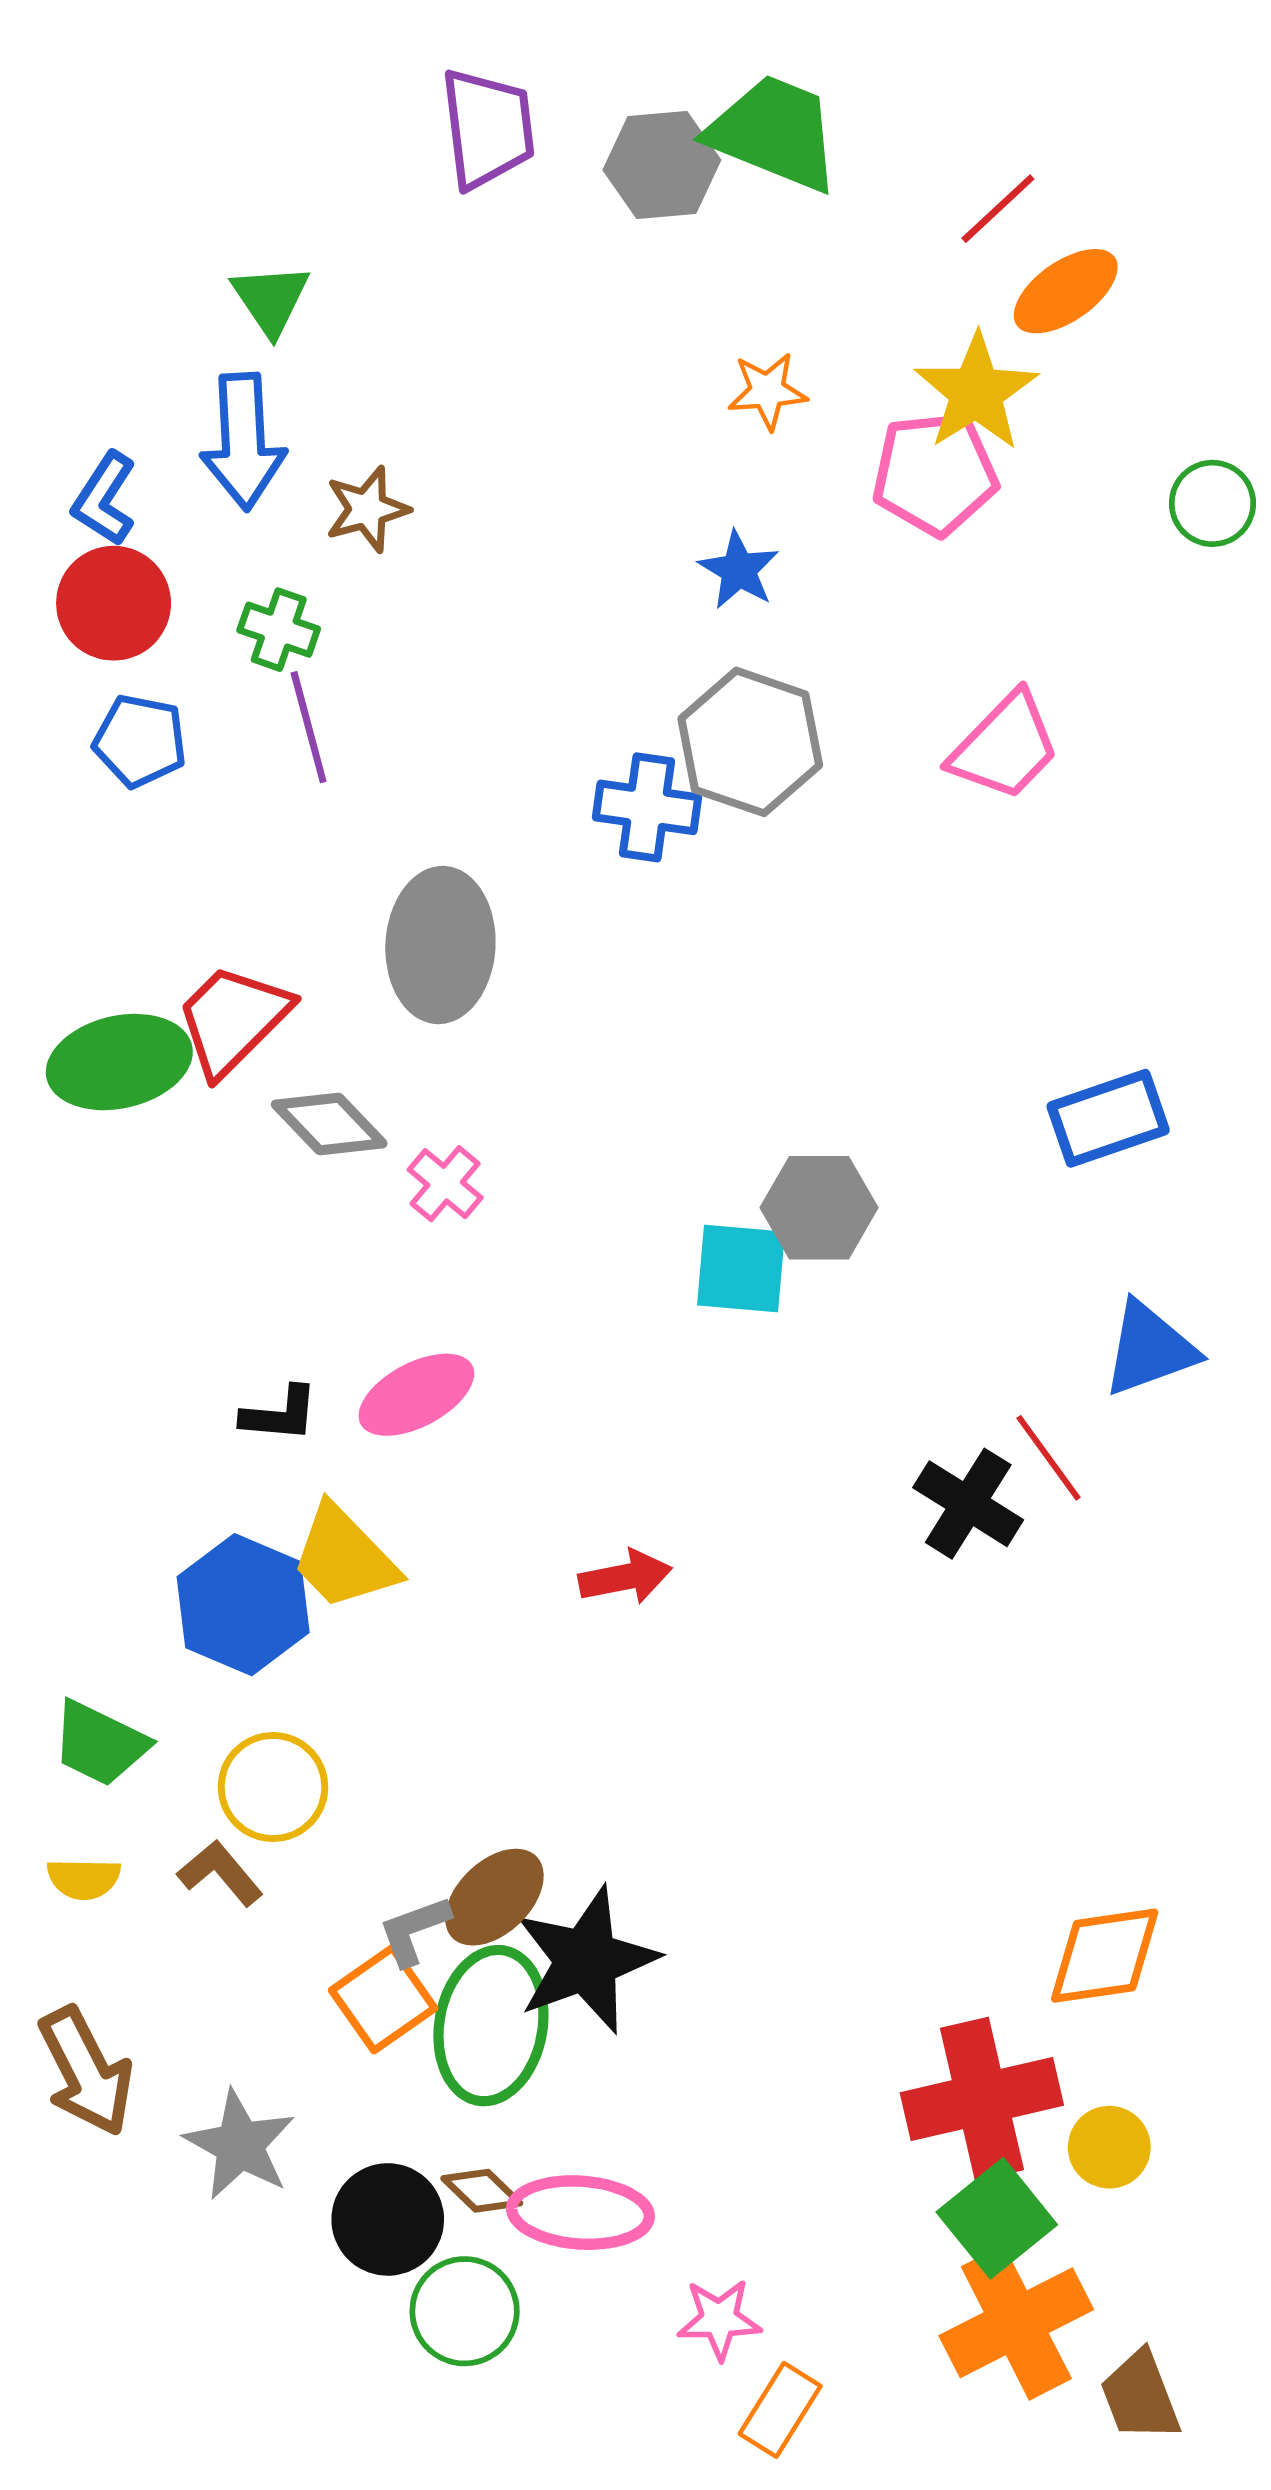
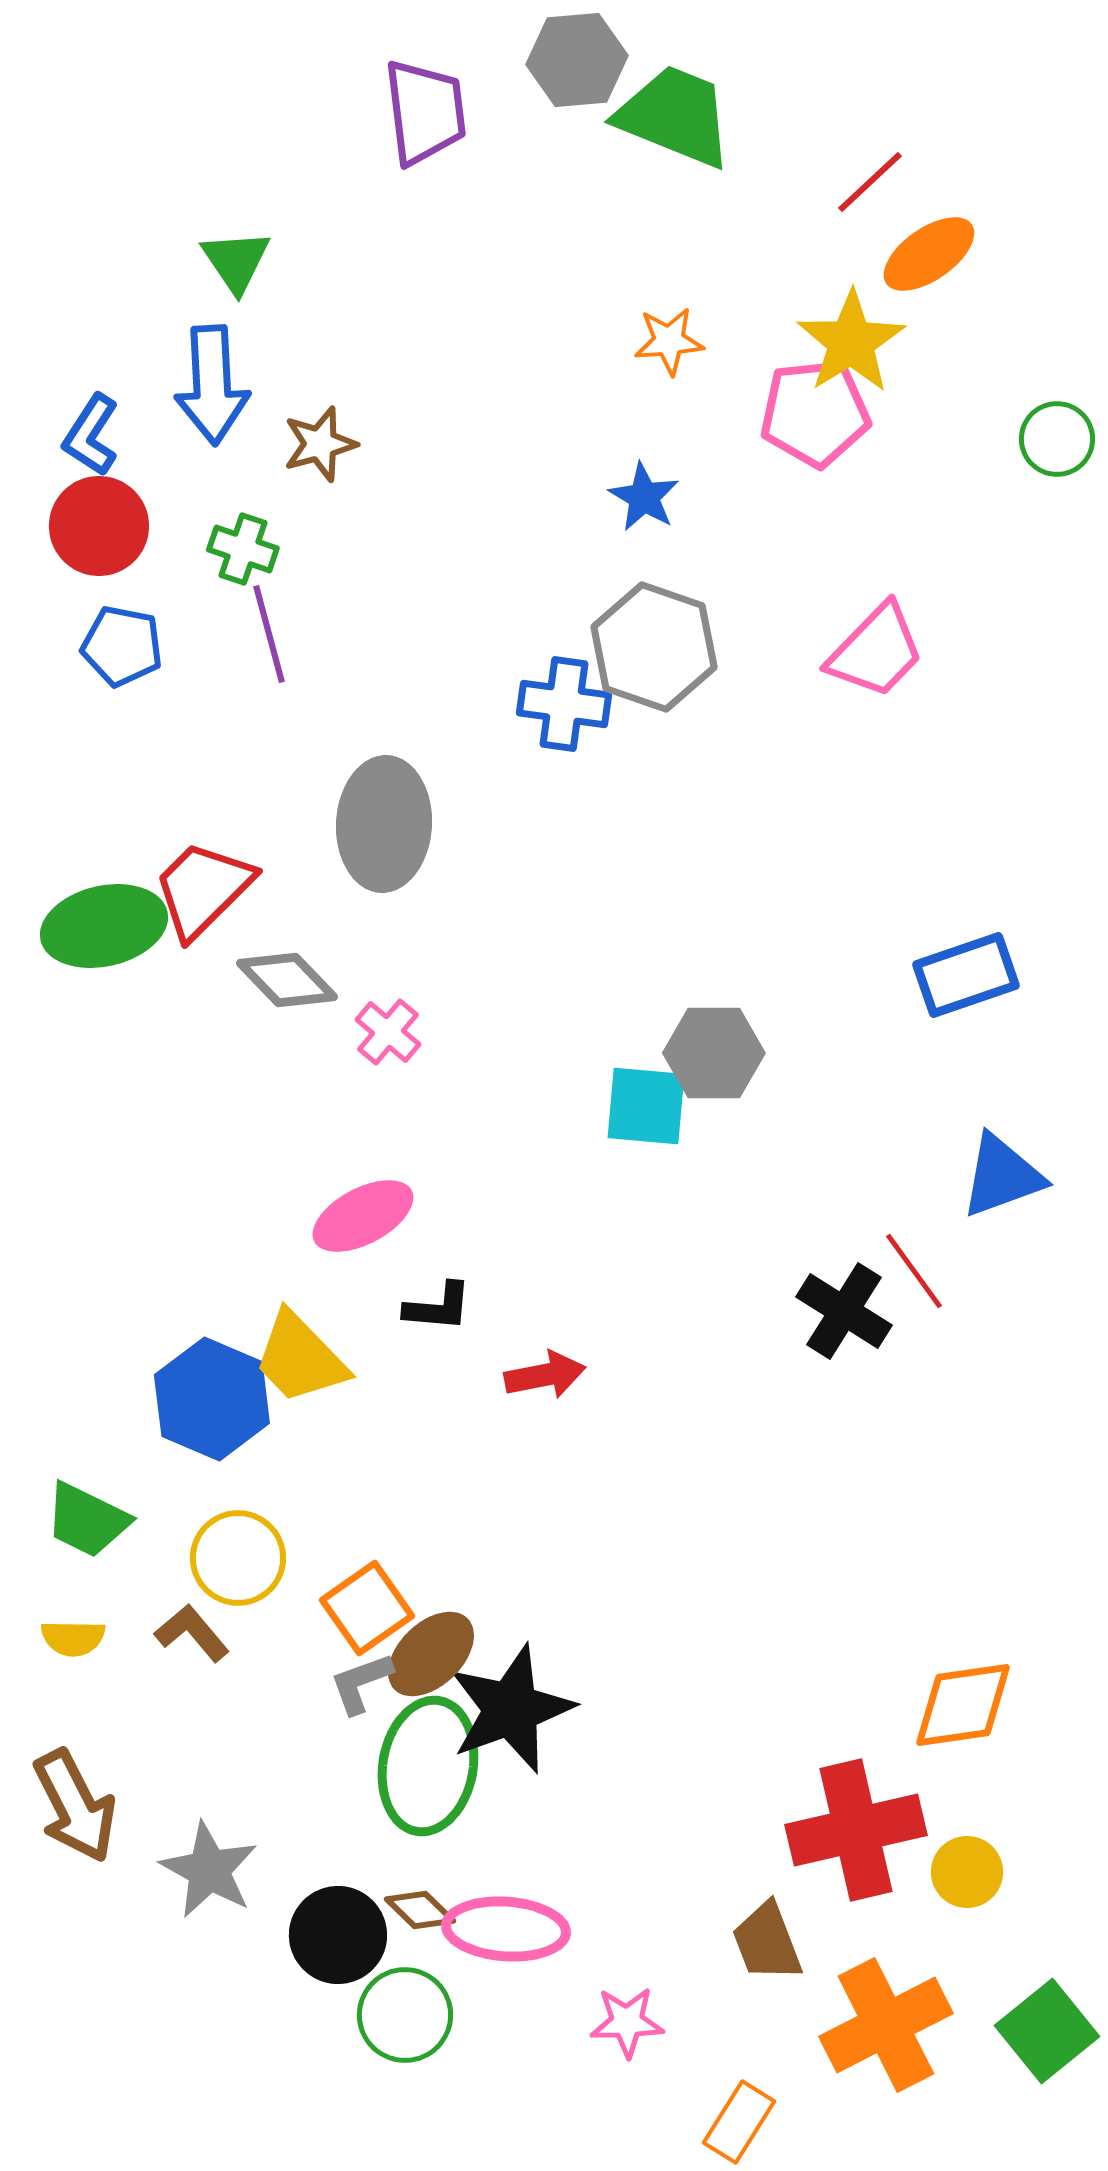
gray hexagon: (662, 165) -> (577, 60), moved
black L-shape: (280, 1414) -> (438, 1307), moved
orange square: (383, 1999) -> (367, 1608), moved
green square: (997, 2218) -> (1047, 2031), moved
brown trapezoid: (1140, 2396) -> (767, 1942), moved
orange rectangle: (780, 2410) -> (739, 2122), moved

